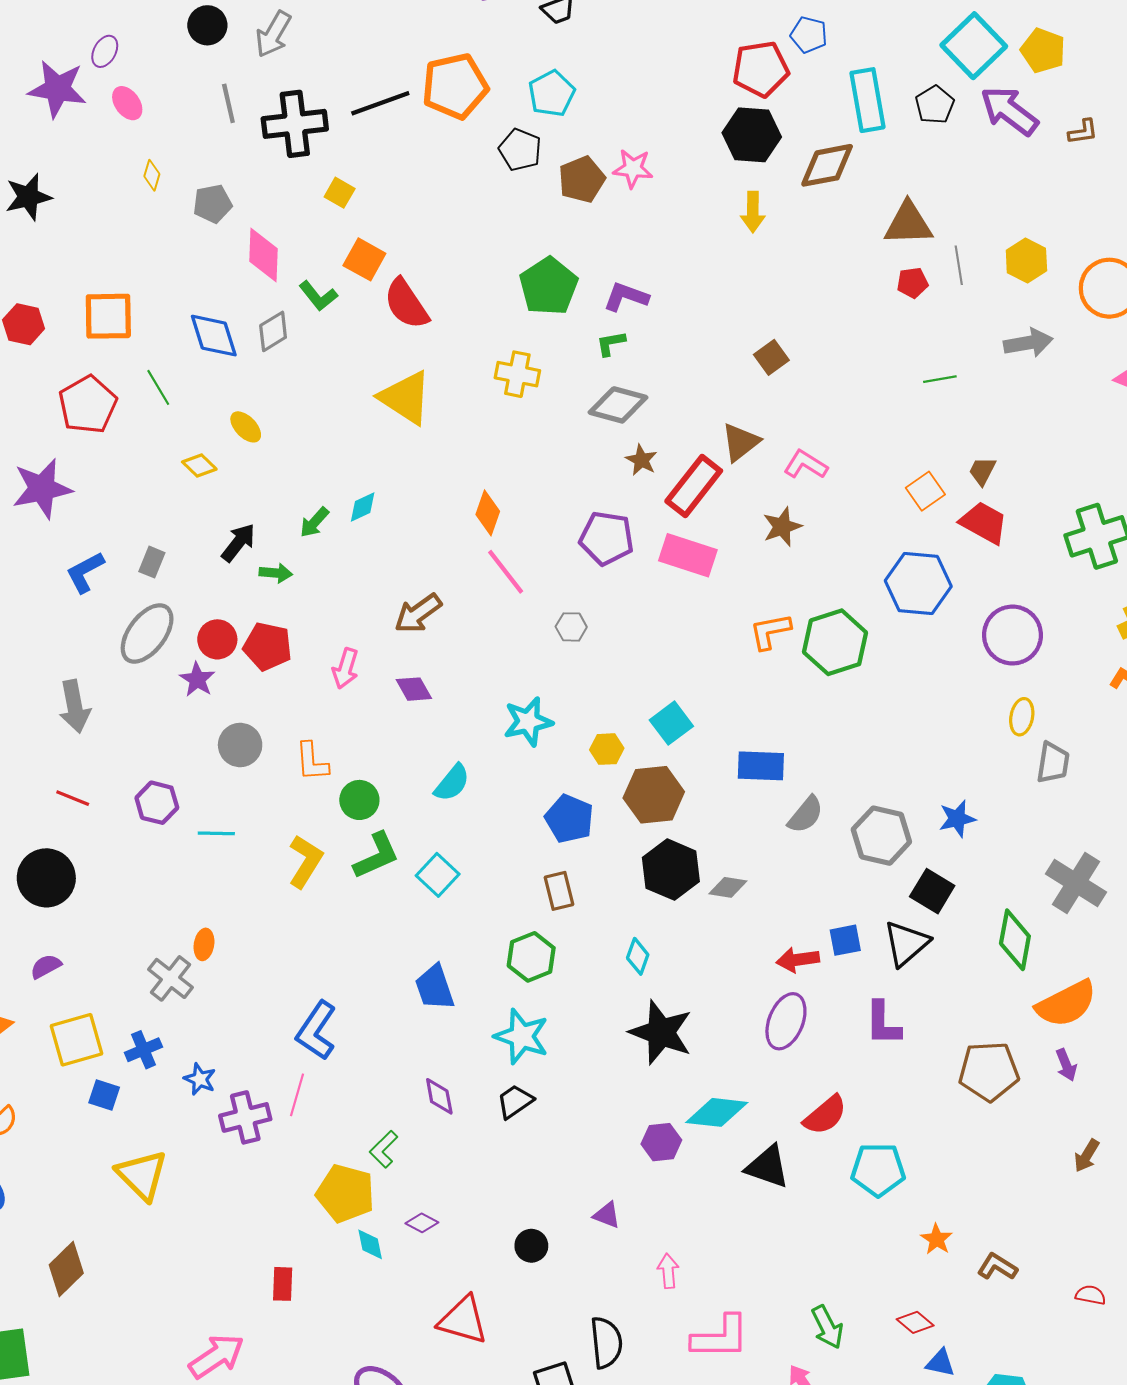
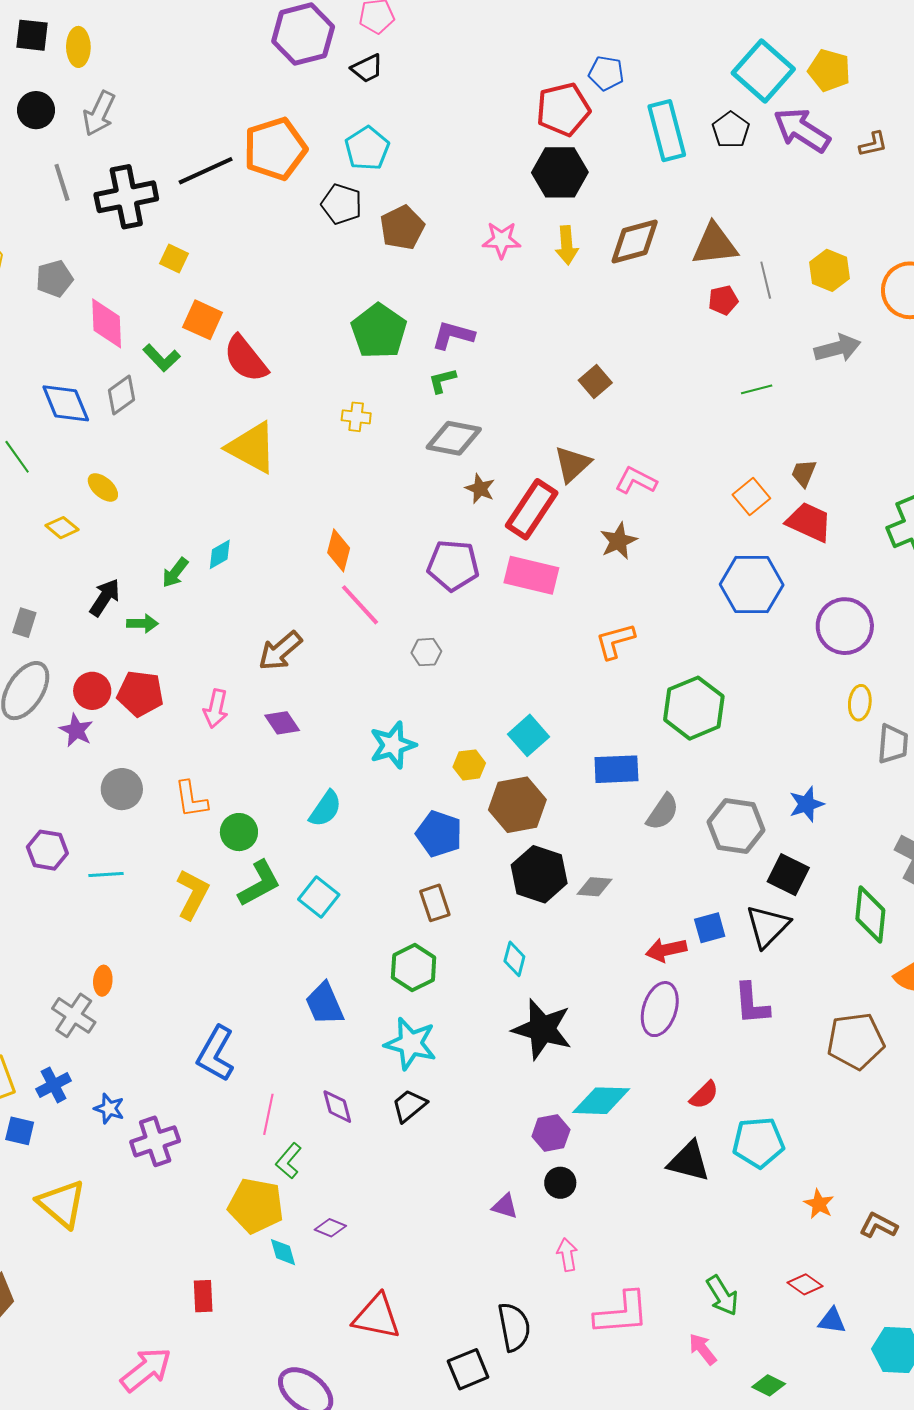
brown diamond: (827, 165) -> (635, 241), moved
pink star: (633, 169) -> (502, 240), moved
yellow cross: (517, 374) -> (356, 417), size x0.7
green hexagon: (835, 642) -> (694, 708), moved
pink line: (297, 1095) -> (268, 1114), moved
red semicircle: (825, 1115) -> (704, 1095), size x0.7
black triangle: (768, 1167) -> (689, 1161), moved
black circle: (531, 1246) -> (560, 1183), moved

